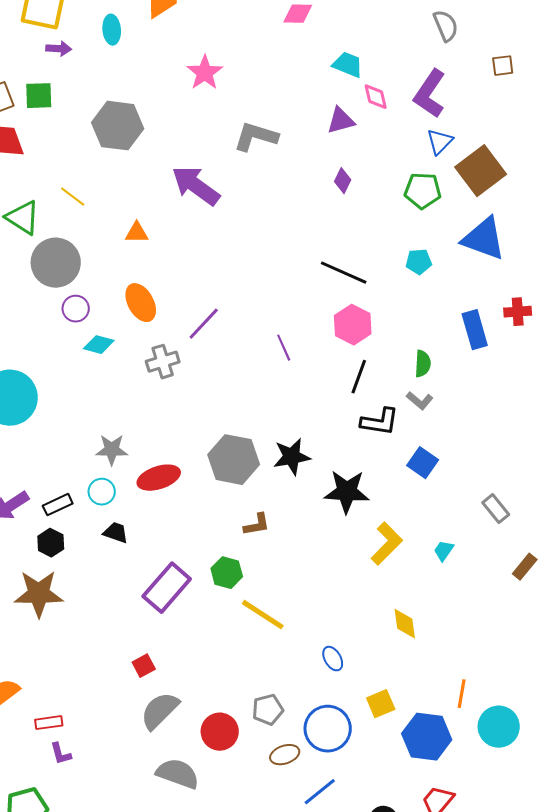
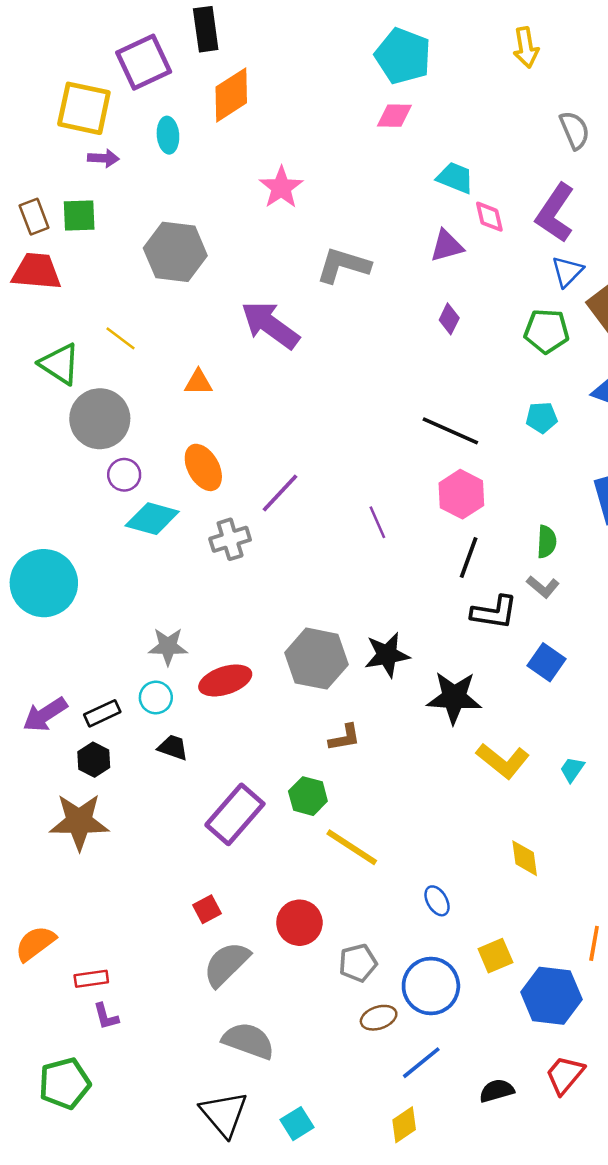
cyan diamond: (99, 345) -> (152, 519), size x1.4
yellow L-shape: (387, 544) -> (503, 761), turned 84
red circle: (220, 732) -> (299, 923), moved

